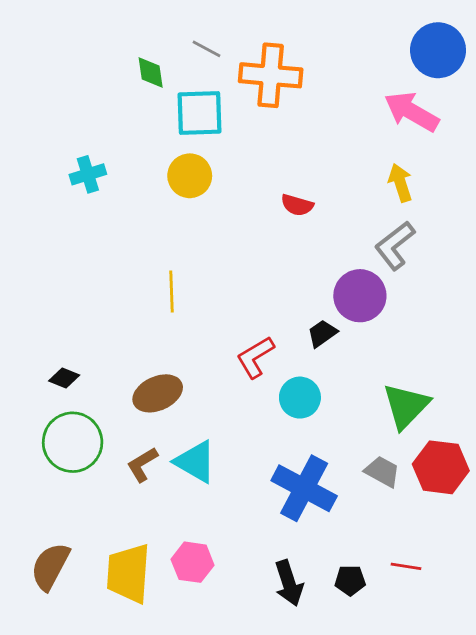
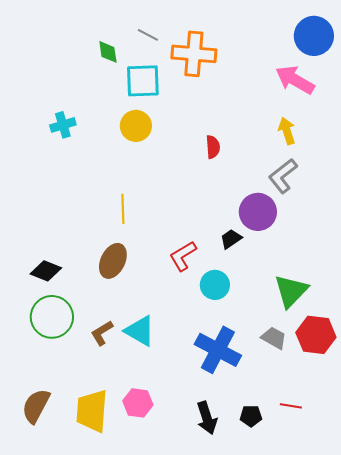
red semicircle: (297, 205) -> (213, 147), turned -110
black diamond: (64, 378) -> (46, 271), size x1.4
brown ellipse: (158, 393) -> (113, 261), moved, turned -40

